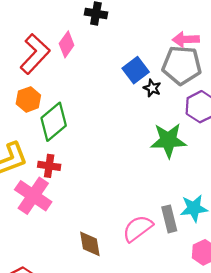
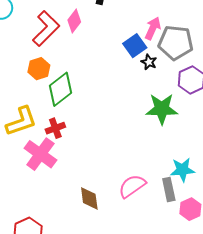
pink arrow: (186, 39) -> (153, 28), moved, turned 115
red cross: (49, 166) -> (55, 128), turned -30
gray rectangle: (169, 219) -> (169, 190), moved

